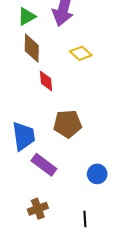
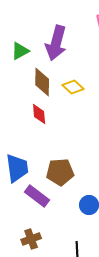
brown diamond: (32, 48) -> (42, 82), moved
brown pentagon: (67, 124) -> (60, 172), moved

